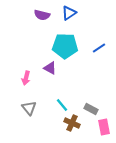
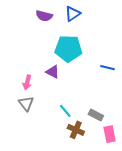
blue line: (99, 48) -> (107, 68), moved, turned 48
gray triangle: (29, 108) -> (26, 103), moved

